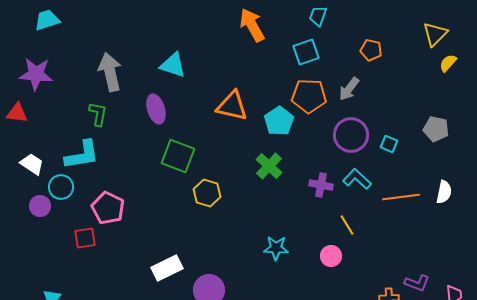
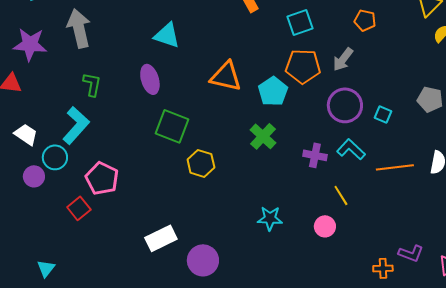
gray arrow: (110, 72) -> (79, 28), moved
cyan L-shape: (82, 155) -> (76, 125), turned -39
red square: (85, 238) -> (79, 208), turned -30

